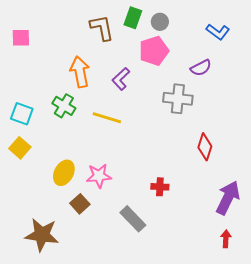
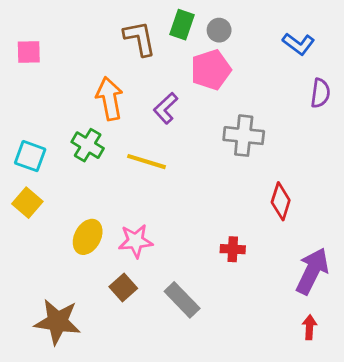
purple semicircle: (201, 68) -> (320, 93), moved, turned -55
red cross: (160, 187) -> (233, 249), moved
brown square: (80, 204) -> (123, 288), moved

